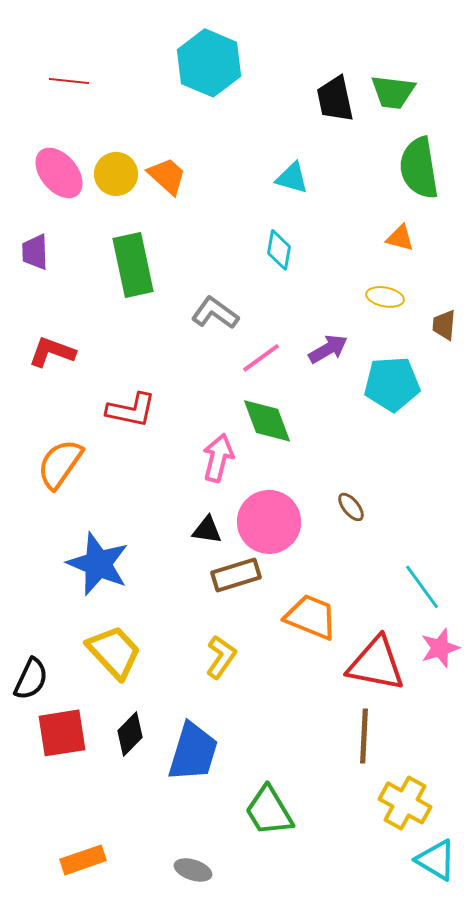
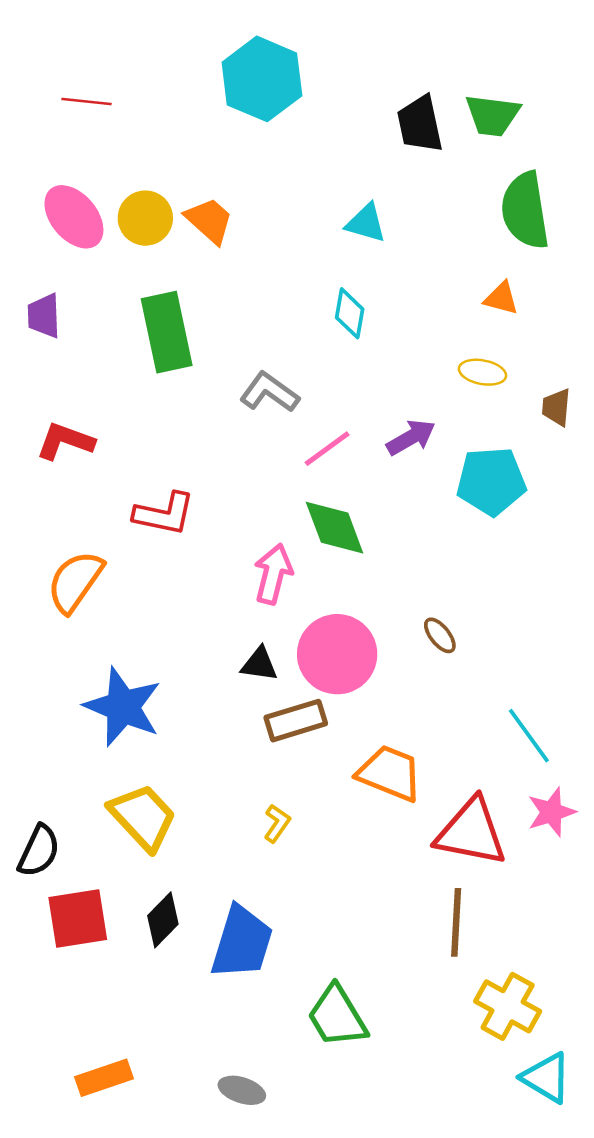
yellow L-shape: (221, 657) -> (277, 823), size x0.7

